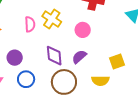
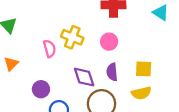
purple semicircle: (79, 57) -> (112, 72), turned -42
yellow square: (117, 61) -> (144, 69), moved, turned 35

